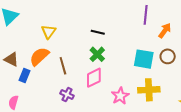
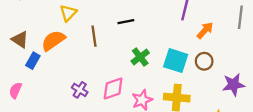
black line: (98, 32) -> (126, 22), turned -32
green cross: (97, 54) -> (140, 57), moved
brown line: (63, 66) -> (94, 36), moved
pink diamond: (94, 78) -> (113, 89), moved

